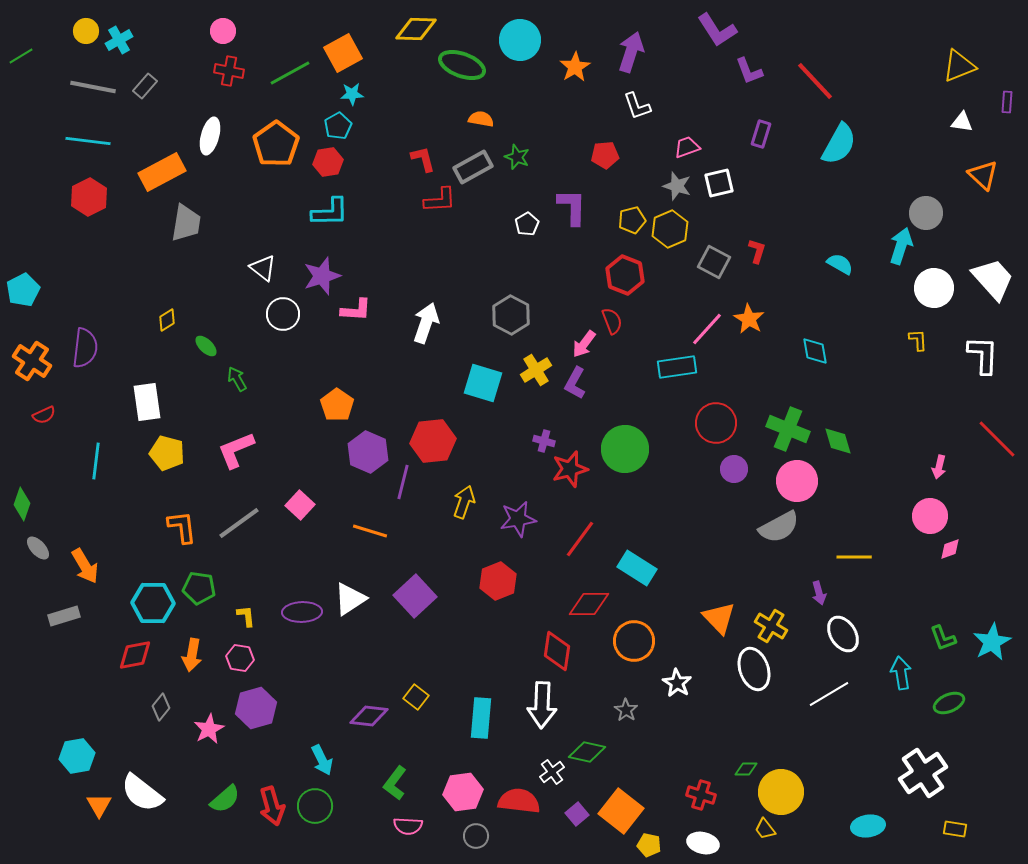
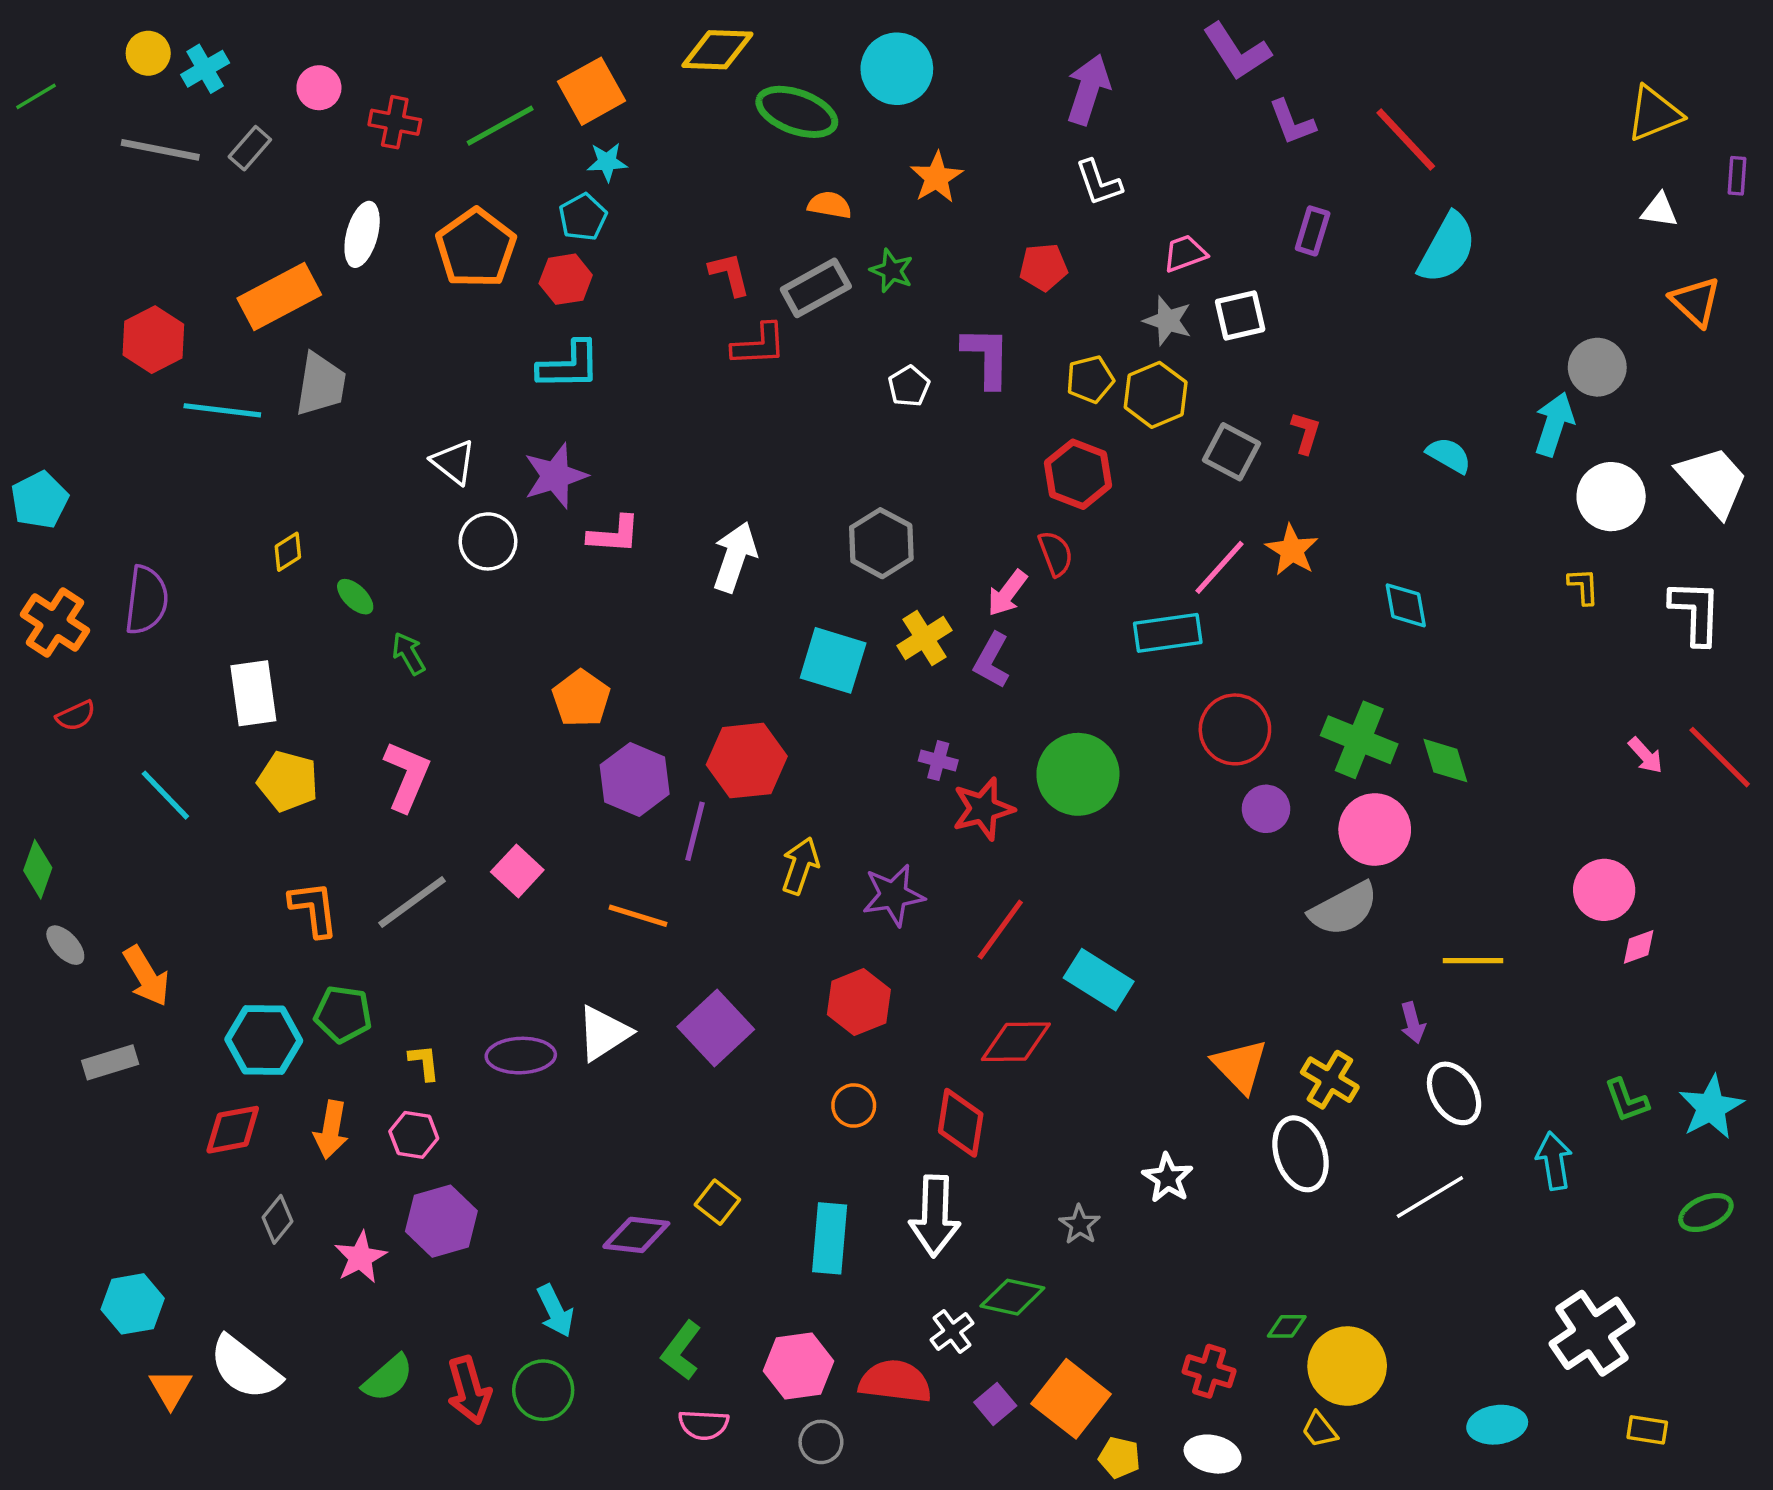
pink circle: (223, 31) -> (319, 88), moved
orange star: (575, 67) -> (937, 177), moved
cyan line: (88, 141) -> (222, 410), moved
pink L-shape: (236, 450) -> (407, 776), turned 135
cyan line: (96, 461) -> (165, 795), turned -51
pink arrow: (939, 467) -> (1646, 755), moved, turned -55
orange circle: (634, 641) -> (854, 1106), moved, size x0.6
green ellipse: (949, 703) -> (1706, 1213), moved

